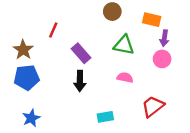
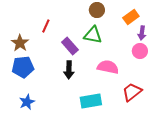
orange rectangle: (152, 20) -> (131, 17), turned -49
green triangle: (124, 45) -> (93, 35), moved
pink semicircle: (125, 77) -> (108, 67), size x1.5
cyan rectangle: (105, 117) -> (91, 101), size x1.5

